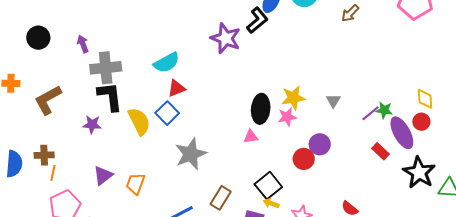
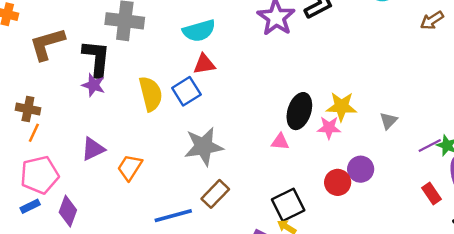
black L-shape: (110, 96) -> (96, 58), moved
brown rectangle: (221, 198) -> (215, 194), moved

